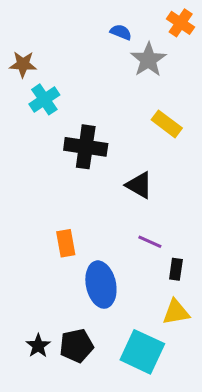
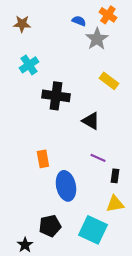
orange cross: (181, 23) -> (108, 15), moved
brown star: (23, 64) -> (22, 24), moved
black star: (38, 346) -> (25, 245), moved

